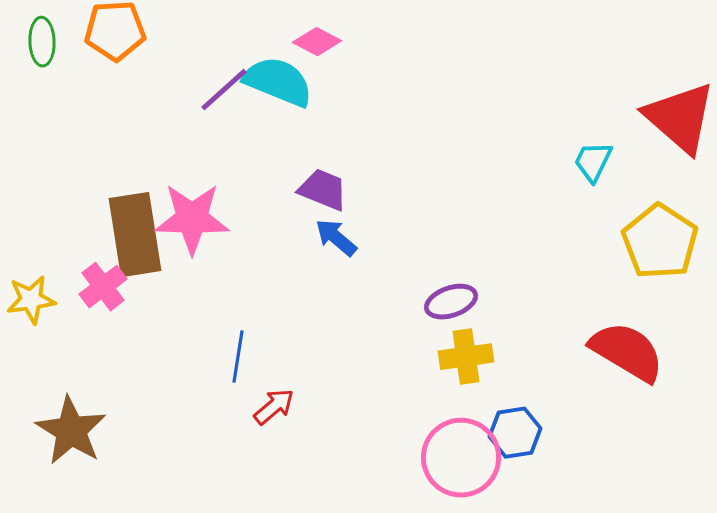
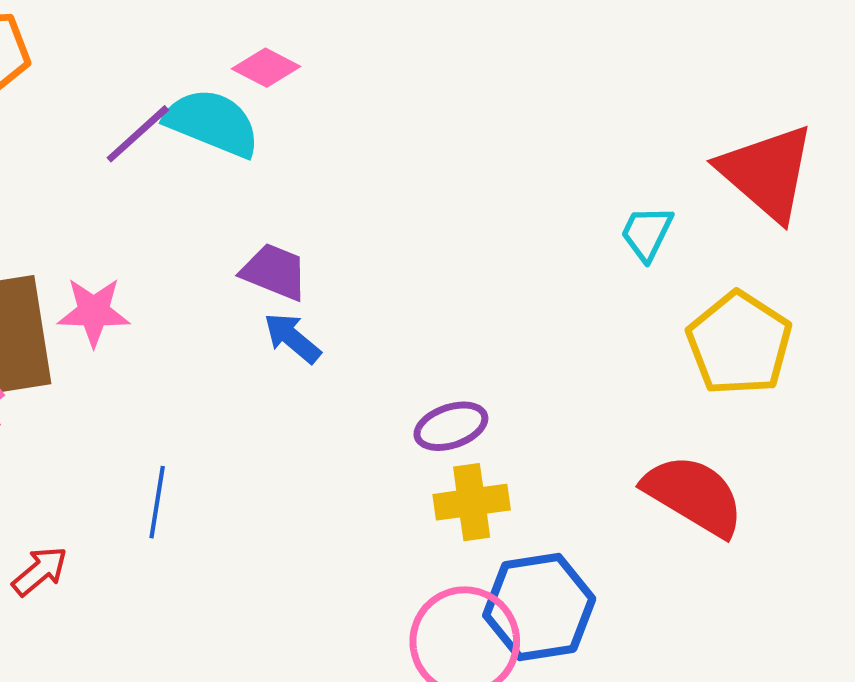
pink star: (192, 219) -> (94, 312), size x0.7
red arrow: (274, 407) -> (40, 571), moved
blue hexagon: (515, 433) -> (539, 607), size x1.5

